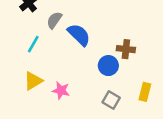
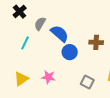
blue circle: (108, 66) -> (70, 52), moved
yellow triangle: (33, 81) -> (21, 79), moved

